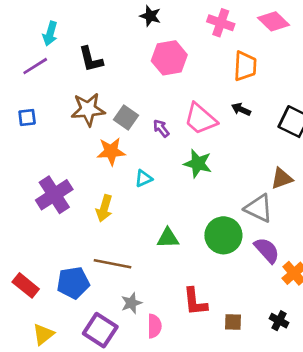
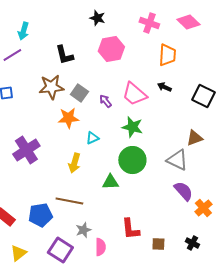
black L-shape: (91, 59) -> (64, 55), moved
yellow arrow: (104, 208) -> (74, 163), moved
green circle: (223, 235) -> (132, 160), moved

